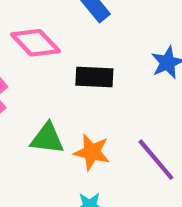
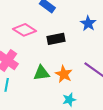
orange star: (92, 152) -> (64, 74), turned 30

